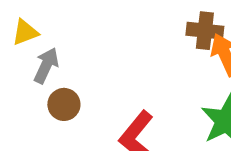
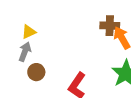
yellow triangle: (25, 32) -> (29, 32), moved

